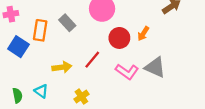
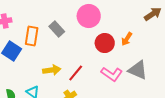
red line: (92, 60) -> (76, 73), moved

